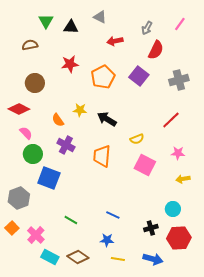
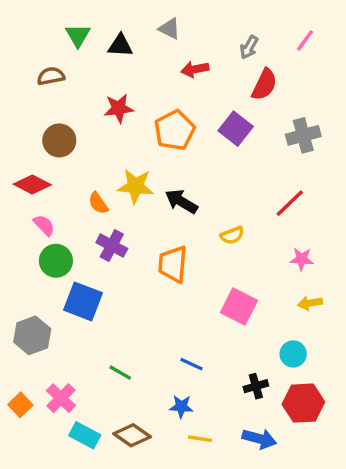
yellow star: (80, 110) -> (136, 186), size x1.5
pink square: (145, 165) -> (239, 307), moved
orange square: (12, 228) -> (20, 405), moved

